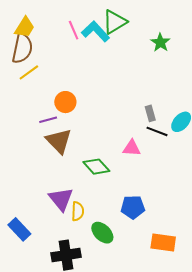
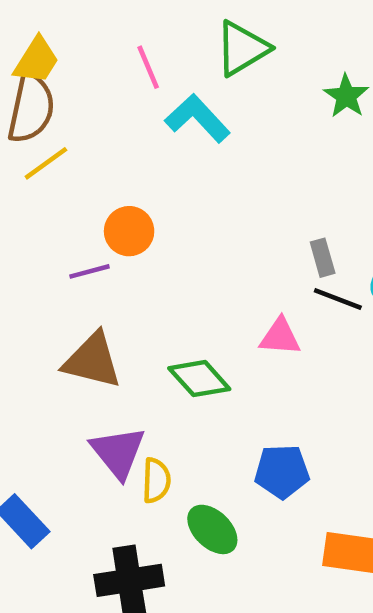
cyan L-shape: (96, 31) -> (197, 118), moved
brown triangle: (59, 141) -> (92, 361), moved, turned -32

